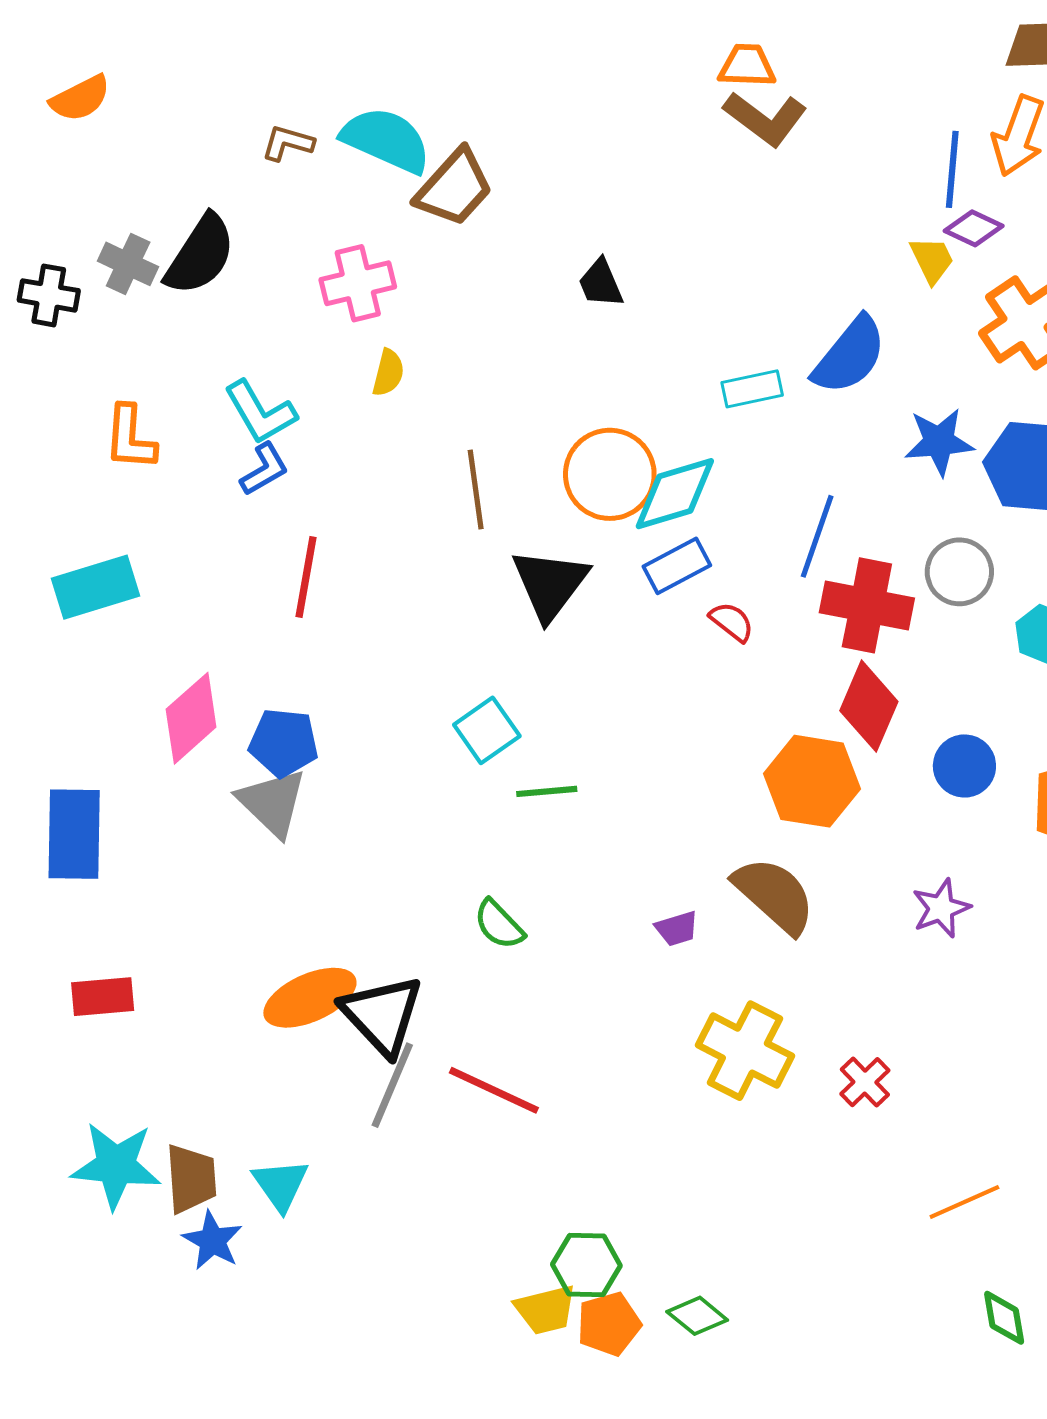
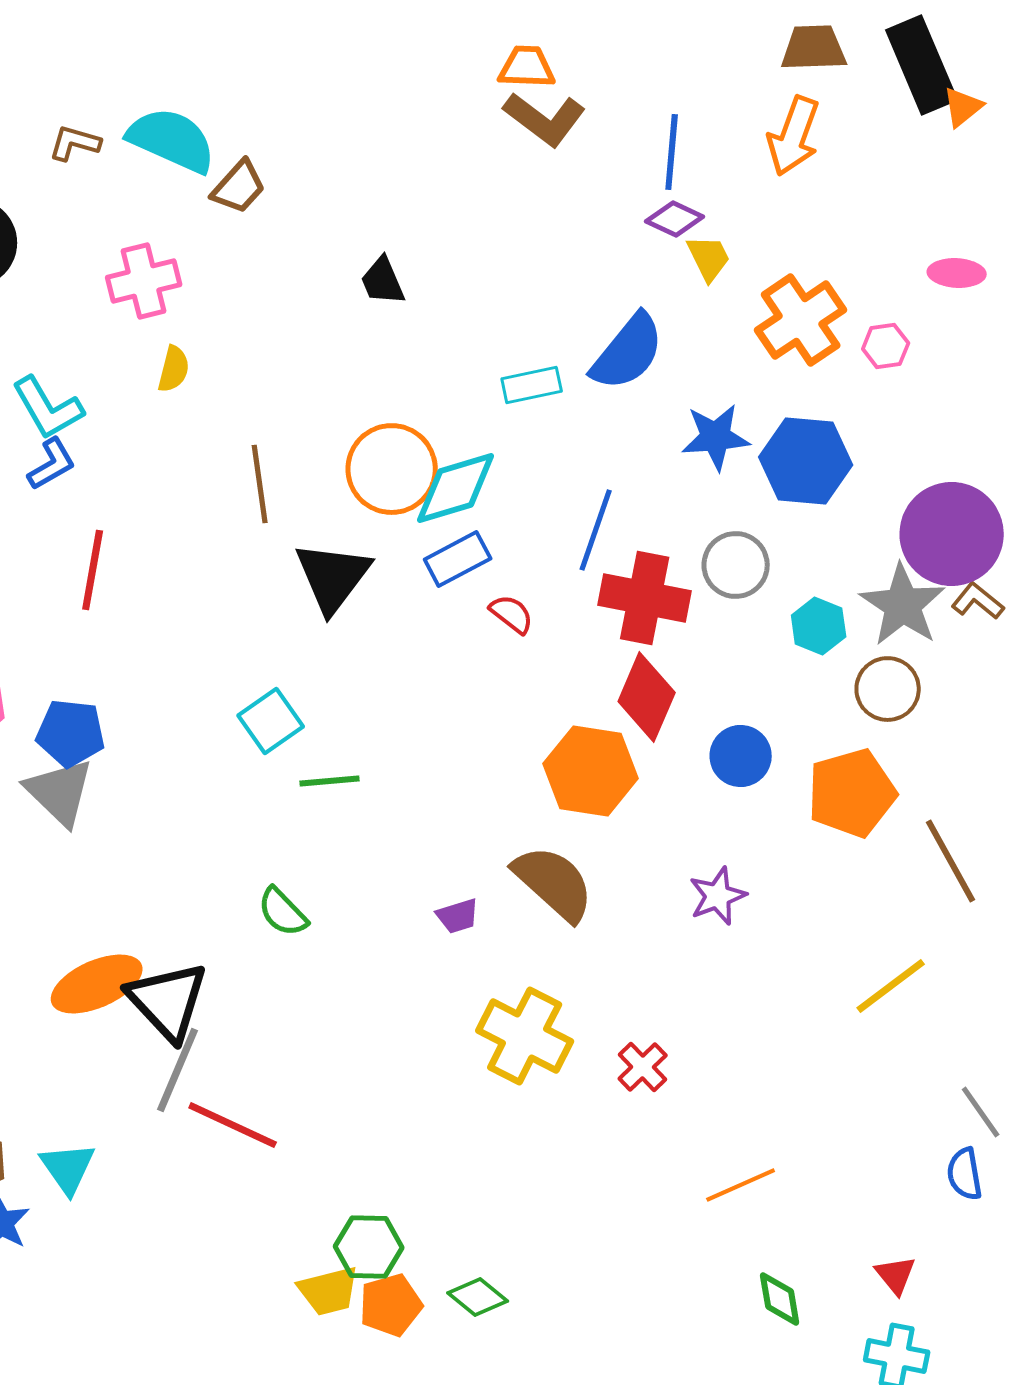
blue line: (952, 169) -> (672, 152), moved
brown trapezoid: (454, 188) -> (239, 187), size x0.7
purple diamond: (974, 228) -> (675, 219), moved
red line: (494, 1090) -> (233, 1125), moved

